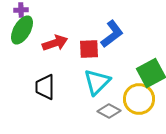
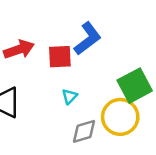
cyan triangle: (97, 82) -> (70, 96), size x0.5
gray diamond: (109, 111) -> (84, 131), turned -45

